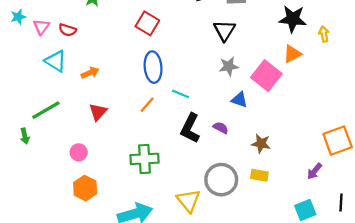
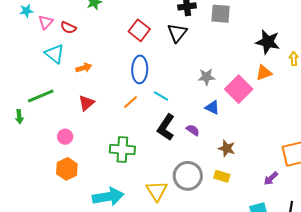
black triangle: (224, 30) -> (177, 33), moved

